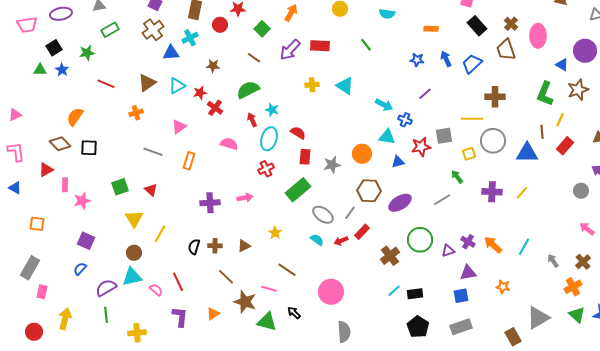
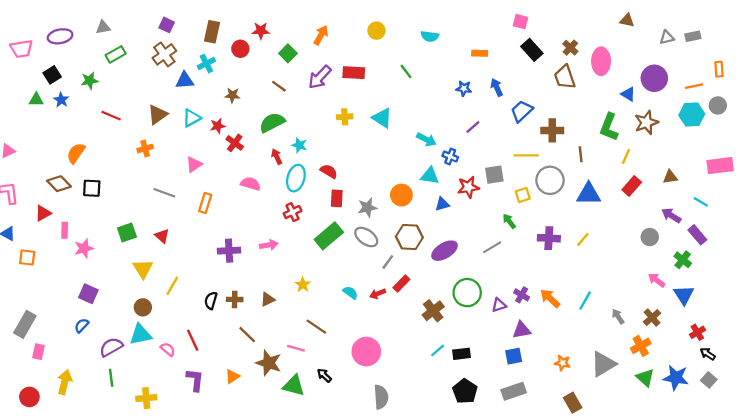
blue trapezoid: (472, 64) -> (522, 111), moved
brown line: (542, 132) -> (581, 154), moved
gray ellipse: (323, 215) -> (366, 237), moved
orange square: (37, 224) -> (27, 257), moved
orange star: (503, 287) -> (562, 363), moved
gray triangle: (538, 318) -> (603, 364), moved

